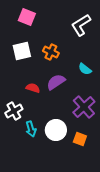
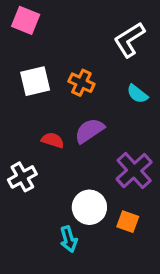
pink square: (27, 17) -> (26, 20), moved
cyan semicircle: (85, 69) -> (137, 94), moved
cyan arrow: (31, 129) -> (69, 239), moved

